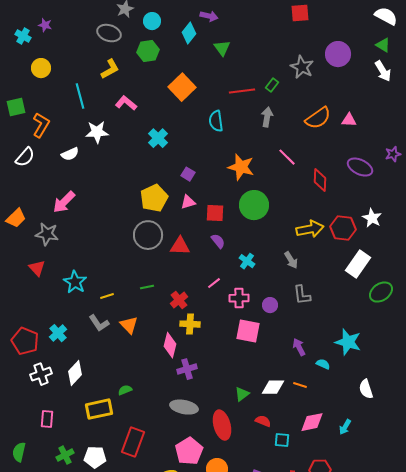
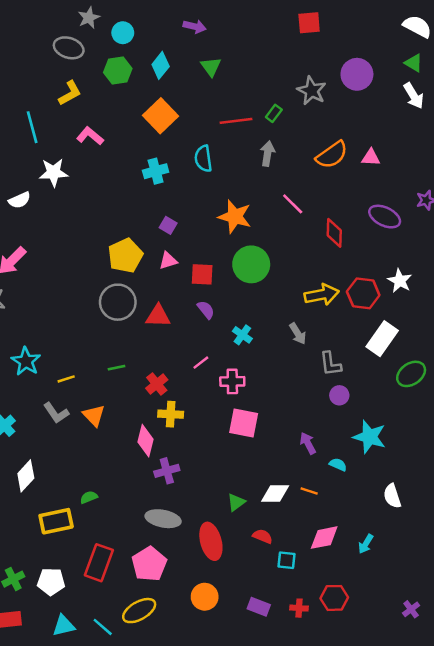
cyan diamond: (189, 33) -> (161, 65), moved
cyan cross: (158, 138) -> (156, 171), moved, turned 30
gray L-shape: (302, 295) -> (331, 364), moved
purple circle: (270, 305) -> (339, 395), moved
pink pentagon: (189, 451) -> (149, 564), moved

